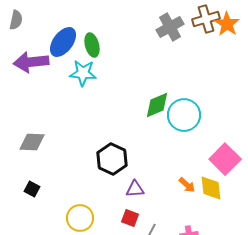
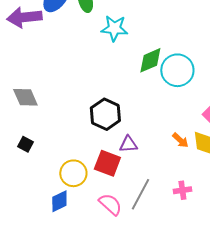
cyan star: (83, 73) -> (114, 28), moved
gray diamond: (32, 142) -> (25, 97), turned 64
red square: (130, 218) -> (107, 163), moved, size x1.5

